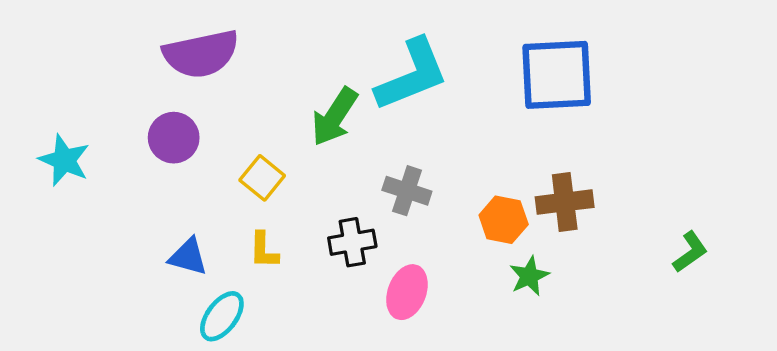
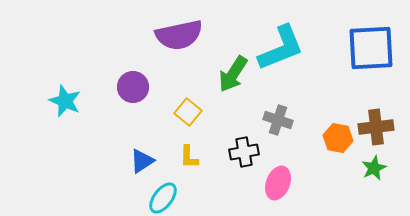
purple semicircle: (201, 54) -> (179, 35), moved
blue triangle: (188, 257) -> (142, 161), turned -48
green star: (529, 276) -> (374, 168), moved

